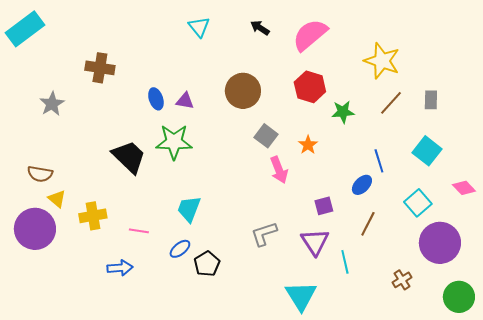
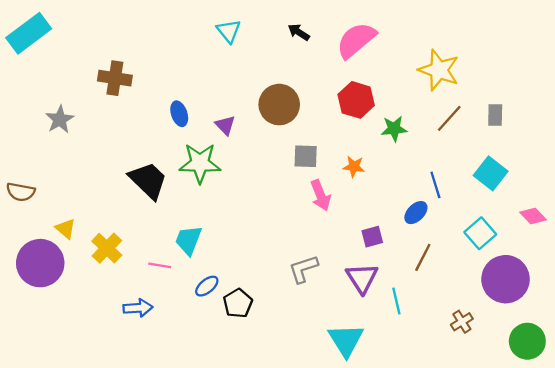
purple triangle: (185, 101) -> (225, 125), moved, turned 36
gray square: (266, 136) -> (306, 156), turned -35
orange star: (308, 145) -> (354, 167), turned -30
brown semicircle: (40, 174) -> (21, 192), moved
cyan trapezoid: (189, 209) -> (188, 240), moved
yellow cross: (93, 216) -> (107, 248), turned -36

